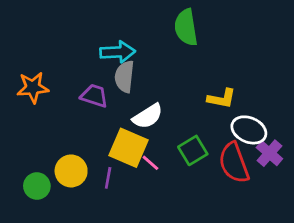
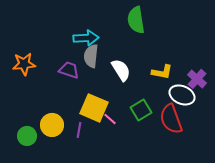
white semicircle: (148, 116) -> (121, 70), moved, turned -90
purple cross: (269, 153) -> (197, 79), moved

